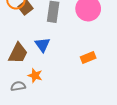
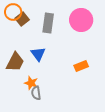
gray semicircle: (18, 86) -> (36, 93), moved, turned -88

